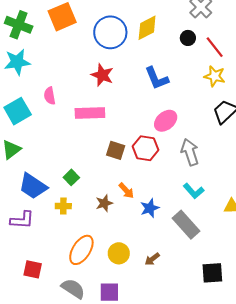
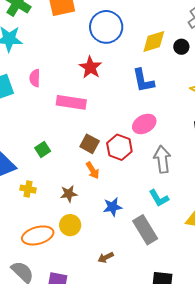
yellow diamond: (147, 28) -> (154, 42), moved
green square: (71, 177) -> (43, 149), moved
orange arrow: (126, 191) -> (93, 170), moved
orange ellipse: (81, 250) -> (38, 235), turned 32
yellow circle: (119, 253) -> (70, 225), moved

